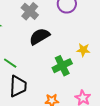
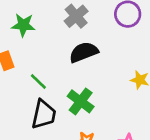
green cross: (62, 66) -> (81, 101), moved, turned -36

